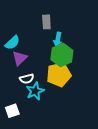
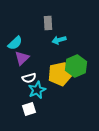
cyan arrow: (58, 40) -> (59, 40), turned 64
green hexagon: (62, 55) -> (76, 66), moved
white square: (12, 111) -> (29, 109), moved

